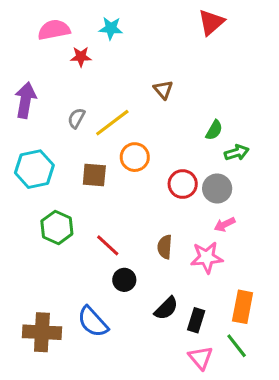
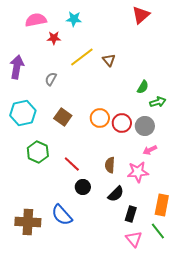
yellow line: (112, 123) -> (82, 57), moved
orange circle: (135, 157) -> (100, 118), moved
brown square: (94, 175) -> (63, 117), turned 30
black semicircle: (166, 308) -> (116, 194), moved

